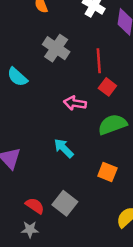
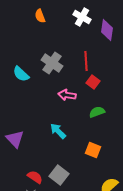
gray cross: (56, 48) -> (52, 63), moved
green semicircle: (112, 124) -> (97, 112), size x0.7

